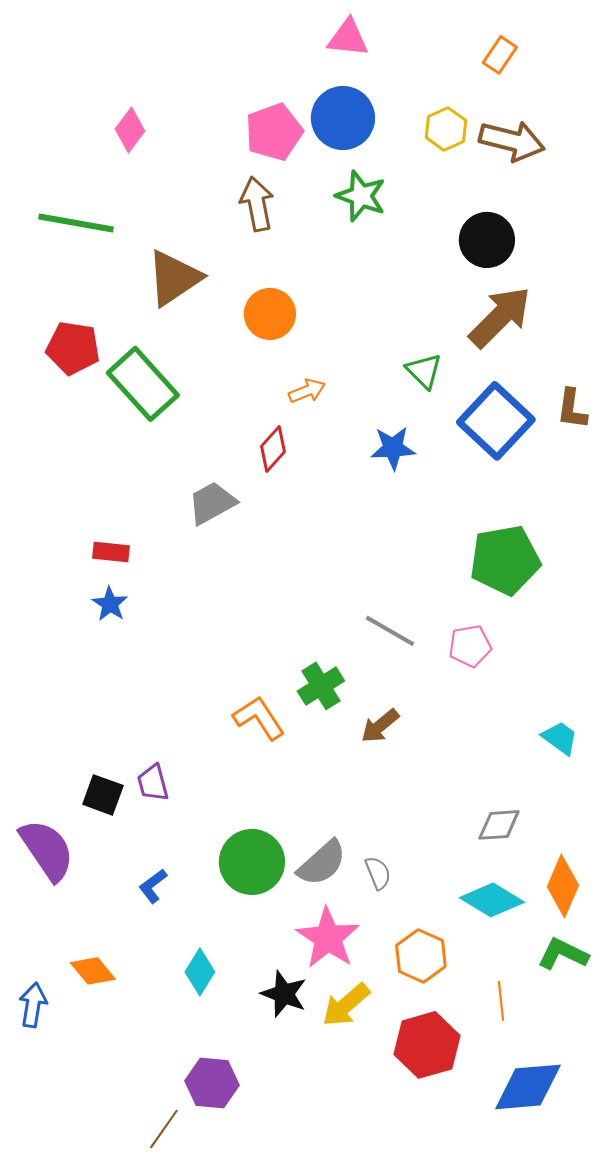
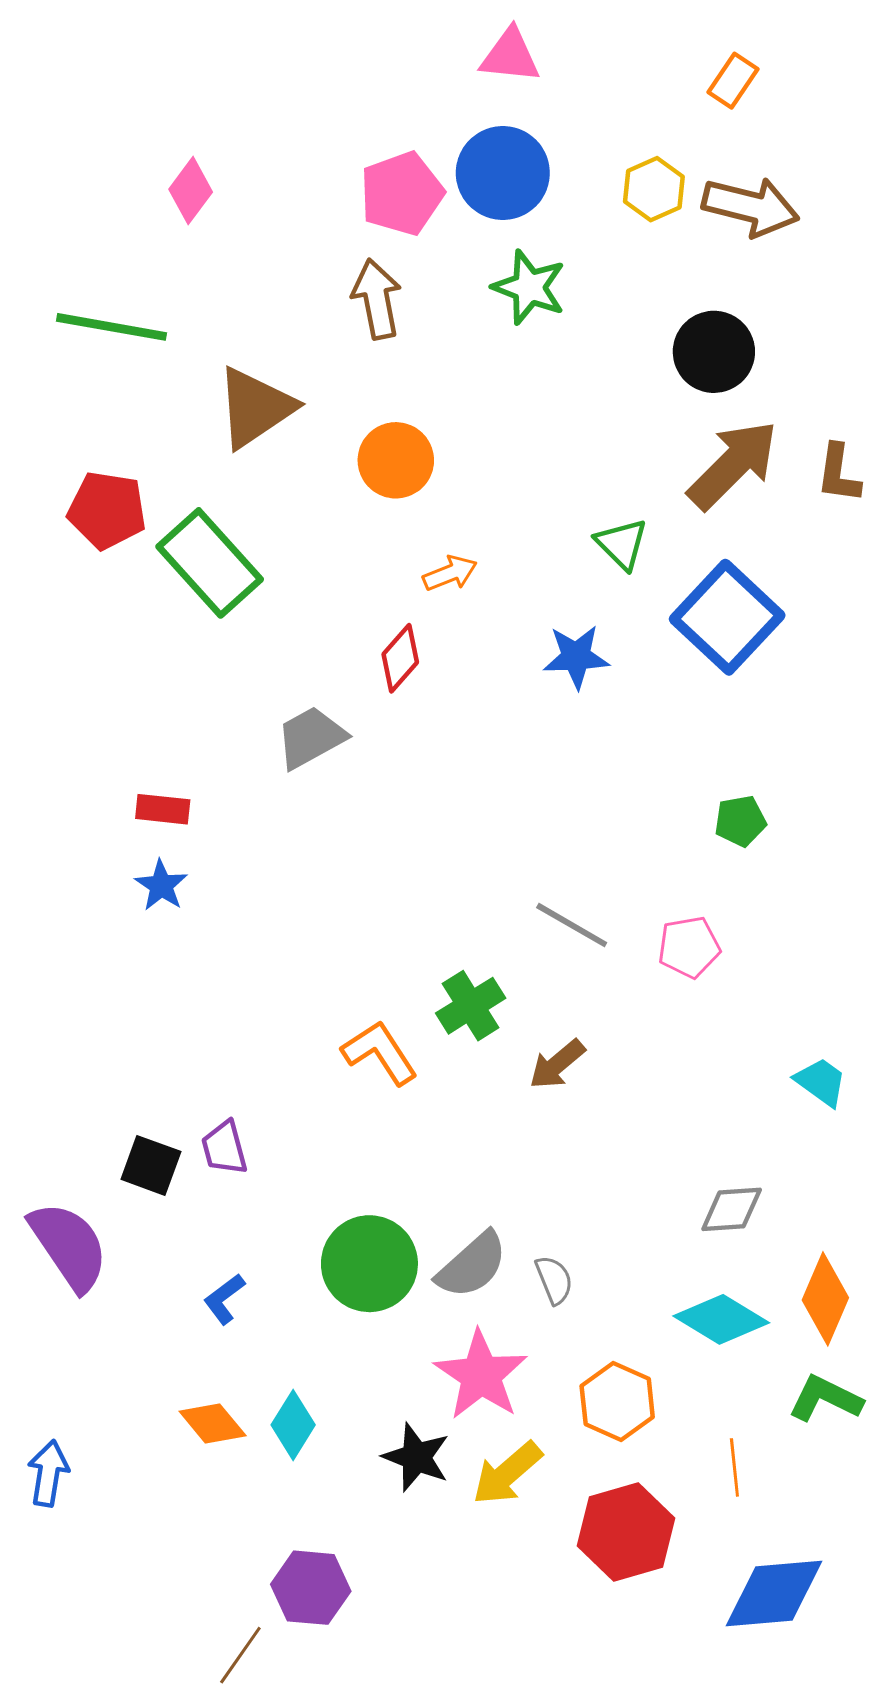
brown L-shape: (572, 409) -> (839, 474), moved
green pentagon: (505, 560) -> (740, 821), size x0.5
orange diamond: (93, 971) -> (213, 1423), moved

